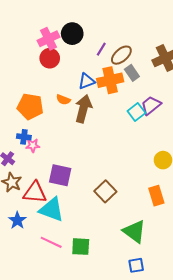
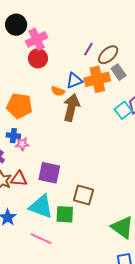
black circle: (72, 34) -> (16, 25), moved
orange semicircle: (63, 100) -> (58, 91), moved
brown square: (105, 191) -> (83, 195), moved, turned -30
red triangle: (35, 193) -> (19, 179), moved, size x0.7
green square: (81, 247) -> (65, 214), moved

